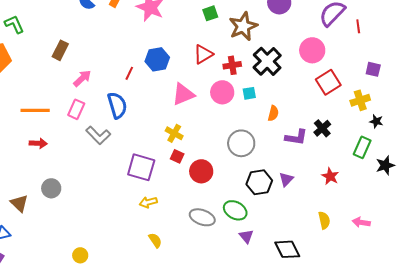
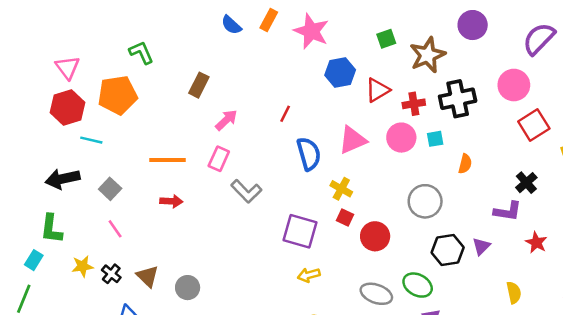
blue hexagon: (157, 59) -> (340, 73), moved
black cross: (267, 61) -> (458, 99), turned 32
blue semicircle: (117, 105) -> (309, 154), moved
purple L-shape: (296, 137) -> (508, 211), moved
gray circle: (51, 188) -> (188, 288), moved
yellow semicircle: (324, 220) -> (514, 293), moved

